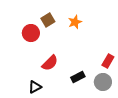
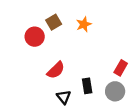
black rectangle: (78, 77) -> (87, 86), turned -72
black triangle: (35, 87) -> (64, 97), moved, turned -40

